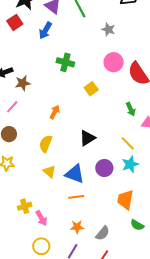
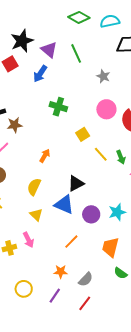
yellow line: (128, 143) -> (101, 154), moved
blue triangle: (75, 174) -> (64, 205), moved
orange line: (76, 197) -> (71, 242), moved, turned -42
pink arrow: (41, 218) -> (28, 240), moved

